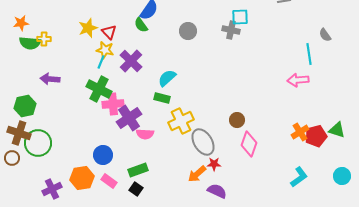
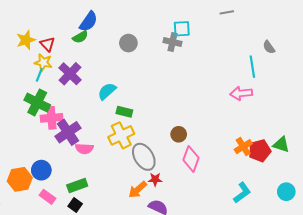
green semicircle: (141, 25) -> (80, 37), turned -84
green rectangle: (162, 98) -> (124, 112), moved
orange hexagon: (82, 178) -> (20, 179), moved

